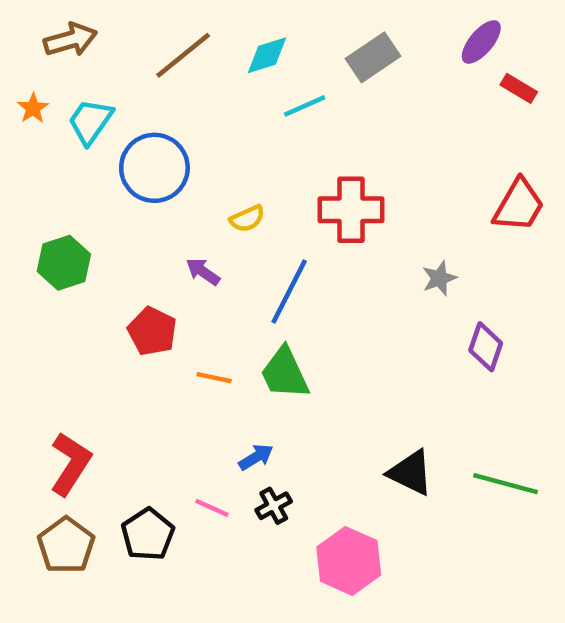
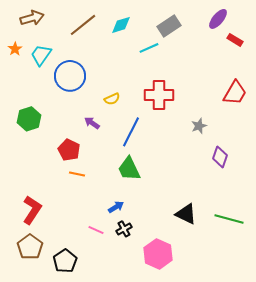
cyan line: (305, 106) -> (149, 48), moved
orange line: (214, 378) -> (77, 174), moved
black pentagon: (148, 534) -> (65, 261), moved

